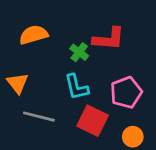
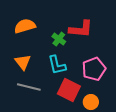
orange triangle: (17, 83) -> (23, 62), moved
orange circle: (133, 137) -> (91, 102), moved

